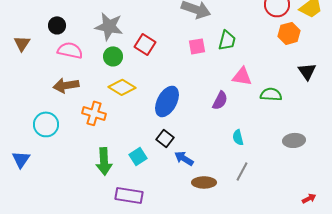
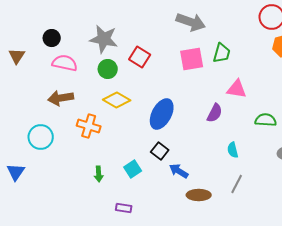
pink square: (197, 46) -> (192, 59), size x1.4
green semicircle: (271, 94) -> (266, 120), moved
green arrow: (104, 161) -> (99, 174), size x0.6
purple rectangle: (129, 195) -> (124, 208), size x0.6

